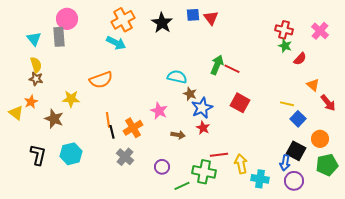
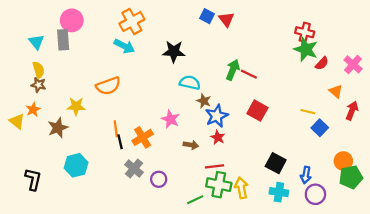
blue square: (193, 15) -> (207, 16), turned 32
black star: (162, 23) -> (174, 52), moved, turned -30
pink cross: (320, 31) -> (353, 64), moved
green star: (285, 46) -> (306, 49), size x1.6
red arrow: (328, 103) -> (352, 111), turned -120
brown star: (54, 119) -> (58, 128), turned 30
orange circle: (320, 139) -> (343, 161), moved
black square: (296, 151) -> (276, 163), moved
black L-shape: (38, 155) -> (33, 179), moved
red line: (219, 155) -> (215, 166), moved
yellow arrow: (241, 164) -> (241, 188), moved
purple circle: (162, 167) -> (159, 179), moved

